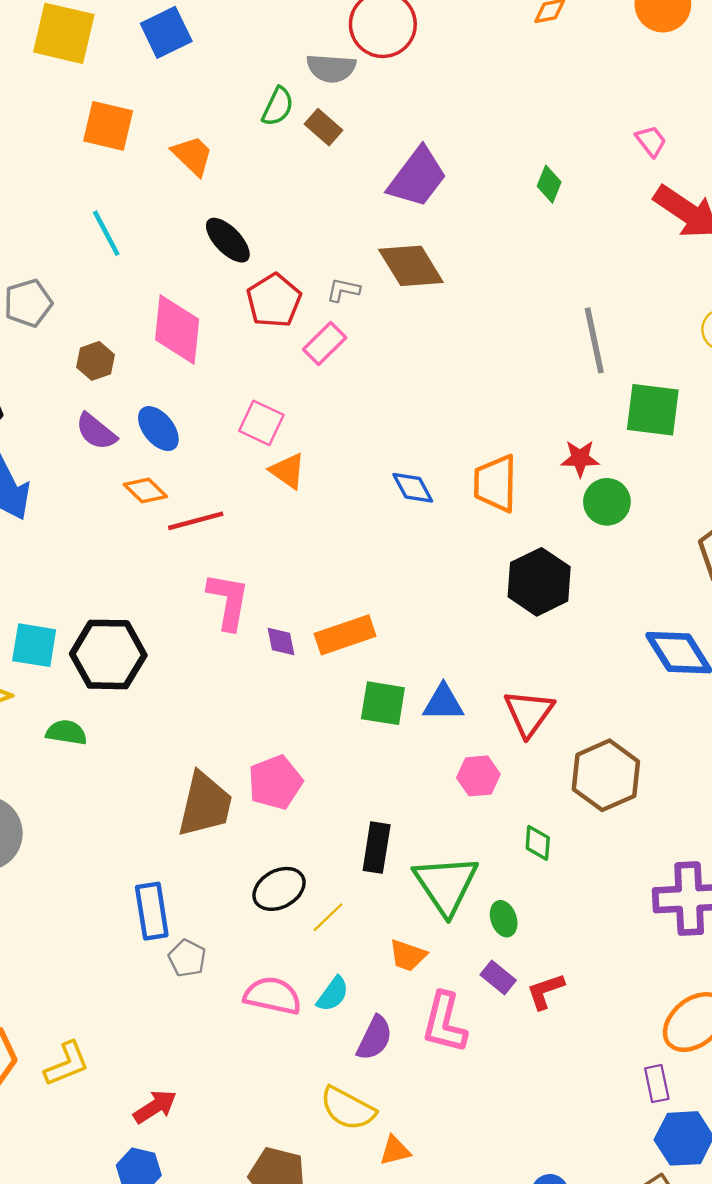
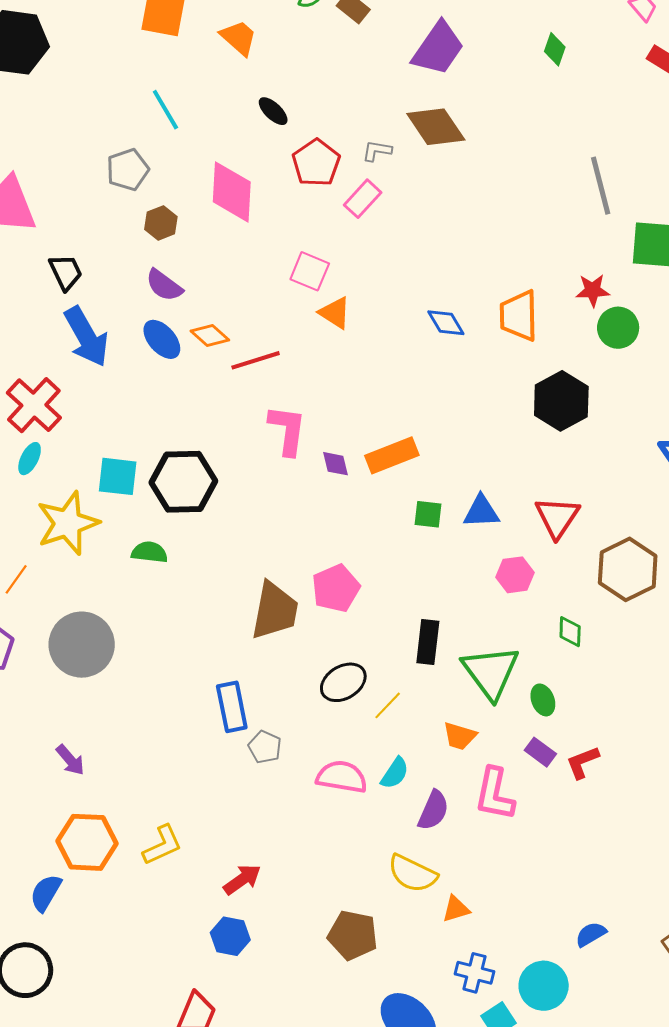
black ellipse: (228, 240) -> (273, 111), size x0.7
gray pentagon: (28, 303) -> (128, 170), moved
blue ellipse: (158, 429) -> (162, 339), moved
green square: (383, 703) -> (428, 514), size x0.7

